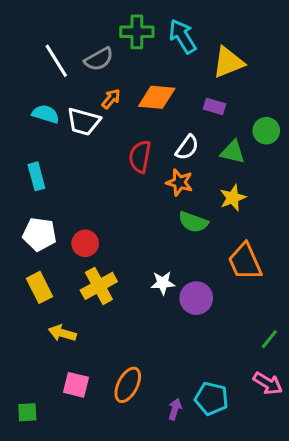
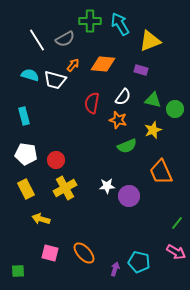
green circle: (266, 131) -> (175, 109), moved
green semicircle: (193, 222) -> (127, 146), turned -42
orange ellipse: (128, 385) -> (84, 253), turned -70

